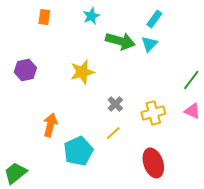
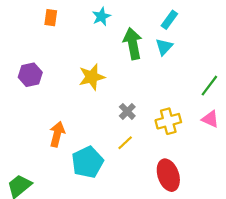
green arrow: (120, 41) -> (133, 44), turned -116

